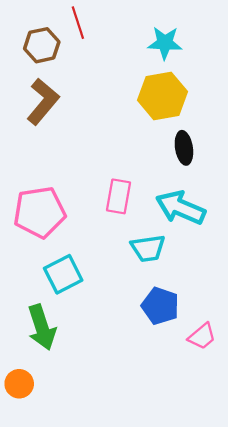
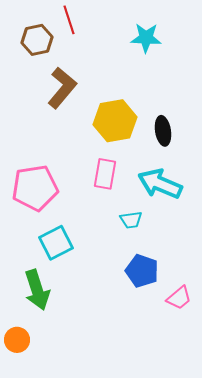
yellow hexagon: (163, 96) -> (115, 121), moved
brown L-shape: (43, 102) -> (62, 88), moved
cyan trapezoid: (148, 248) -> (131, 220), size x0.7

